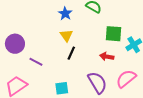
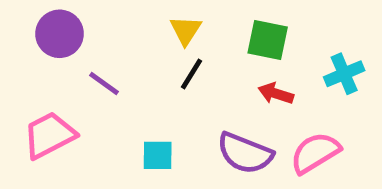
green square: (113, 34) -> (268, 40), moved
purple semicircle: (97, 83) -> (245, 153), turned 135

